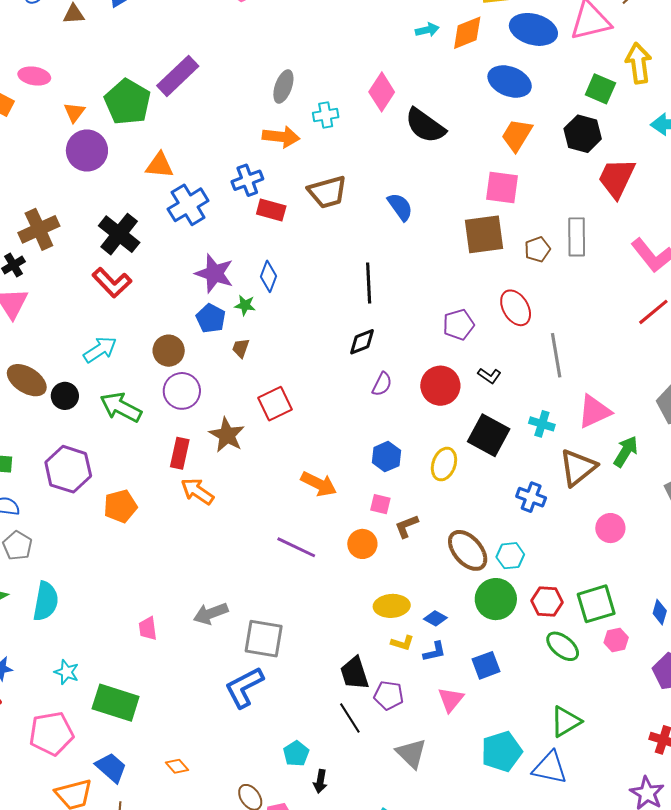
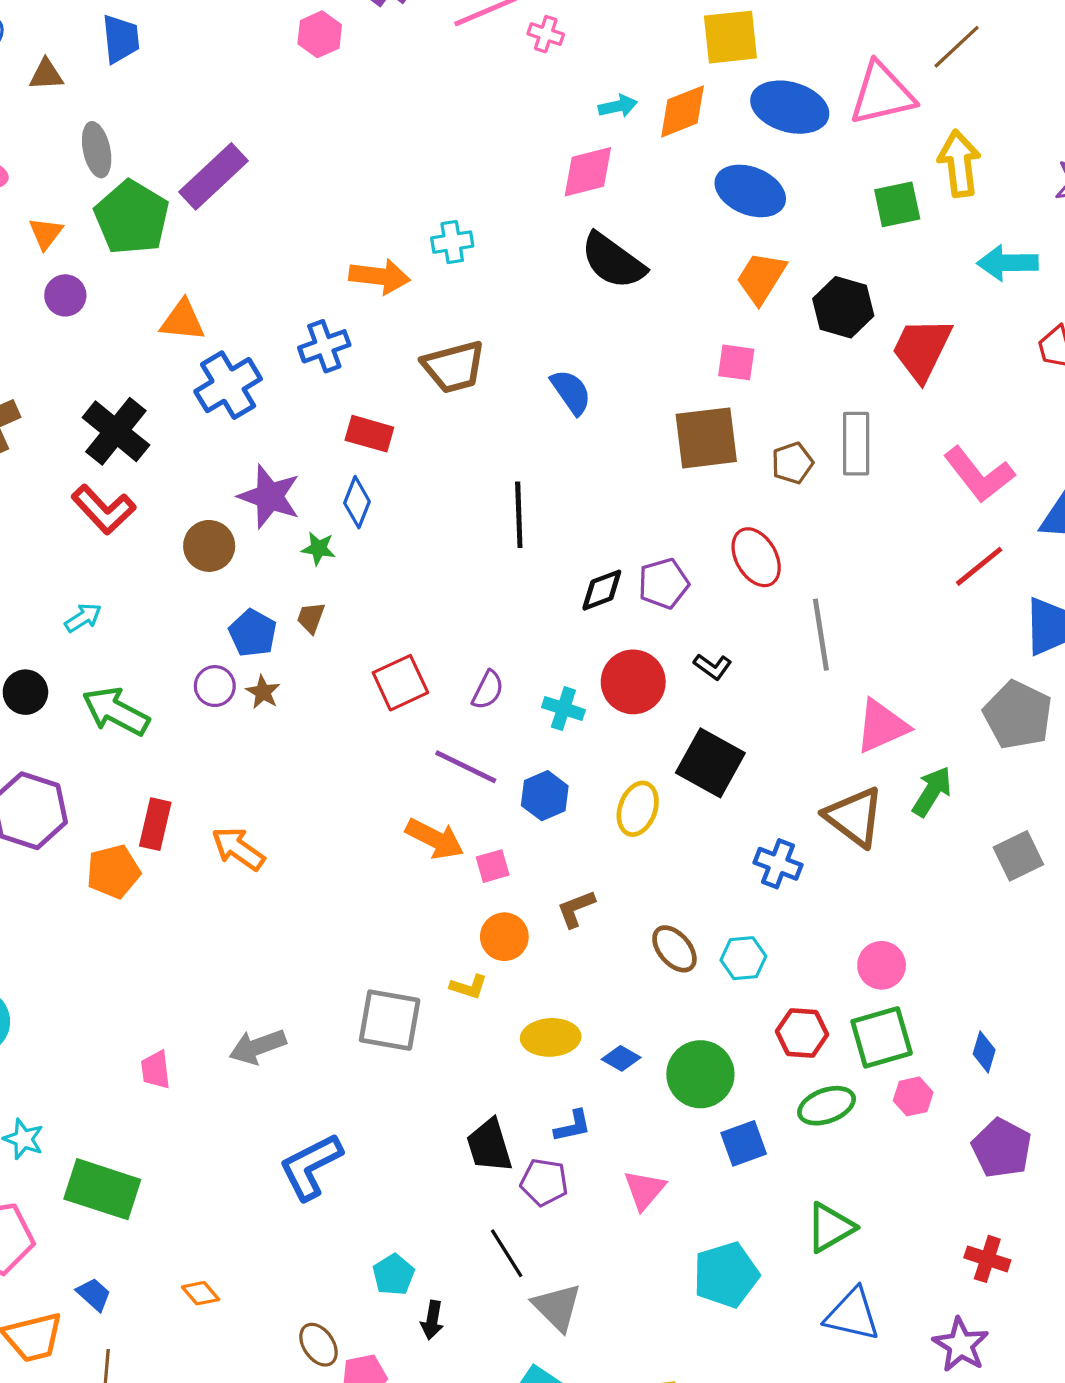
gray ellipse: (283, 87) -> (97, 150), moved, turned -32
green square: (600, 89) -> (897, 204), turned -36
pink diamond: (382, 92) -> (588, 172), moved, turned 42
black hexagon: (583, 134) -> (843, 307), moved
purple circle: (87, 151) -> (65, 295), size x0.6
pink square: (502, 188) -> (736, 362), size x0.7
red rectangle: (271, 210) -> (369, 434), moved
blue pentagon: (211, 318) -> (253, 633), moved
black diamond: (362, 342) -> (602, 590), moved
cyan arrow: (100, 350) -> (83, 618), size x0.7
brown circle: (169, 351) -> (209, 546), moved
purple semicircle: (382, 384) -> (488, 690), moved
purple circle: (182, 391) -> (215, 686), size x0.7
red square: (275, 404) -> (400, 683), moved
cyan cross: (542, 424) -> (563, 709), moved
brown star: (227, 435) -> (263, 692), moved, size x0.6
red rectangle: (180, 453) -> (155, 824), moved
brown triangle: (578, 468) -> (854, 817), turned -45
pink square: (380, 504) -> (493, 866), moved, turned -30
pink circle: (610, 528) -> (882, 965), moved
purple line: (296, 547) -> (466, 767), moved
brown ellipse: (468, 550) -> (674, 949), size x0.7
green circle: (496, 599) -> (700, 1074), moved
gray square: (264, 639) -> (390, 1020), moved
yellow L-shape: (402, 643) -> (469, 987), moved
green ellipse: (563, 646) -> (827, 1106), turned -60
blue L-shape: (434, 652) -> (573, 1126), moved
blue square: (486, 665) -> (744, 1143), moved
black line: (350, 718) -> (507, 1253), moved
gray triangle: (411, 753) -> (557, 1307), moved
blue trapezoid: (111, 768) -> (94, 1294), size x0.7
blue triangle: (550, 768) -> (852, 1315), moved

